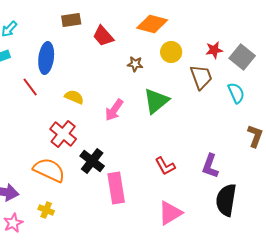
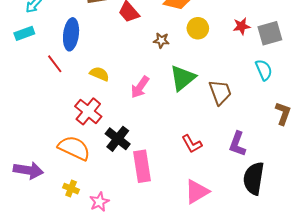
gray square: (242, 57) -> (270, 33), turned 35
brown trapezoid: (201, 77) -> (220, 92), moved
pink star: (13, 223) -> (99, 202), moved

